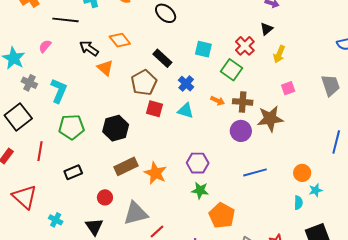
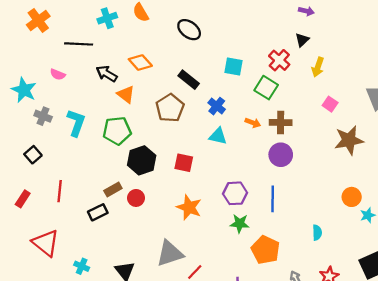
pink semicircle: (45, 46) -> (58, 74), turned -104
pink square: (288, 88) -> (330, 104), turned -32
red square: (155, 109) -> (184, 163), moved
black square: (18, 117) -> (33, 155), size x0.6
brown star: (270, 119) -> (349, 140), moved
green pentagon: (71, 127) -> (117, 131), moved
brown rectangle: (126, 166) -> (113, 189), moved, size x0.7
blue line: (255, 172) -> (273, 199), moved, turned -70
red circle: (105, 197) -> (136, 198), moved
cyan semicircle: (298, 203) -> (317, 233), moved

